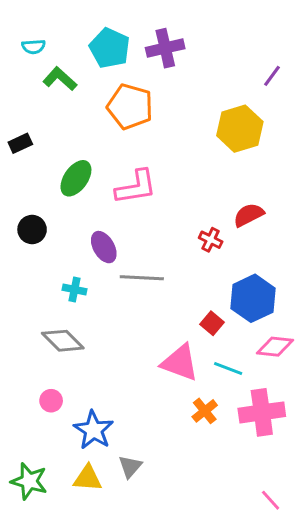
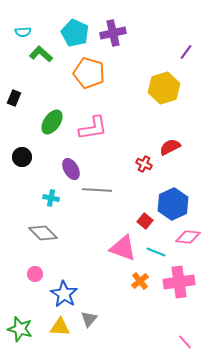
black rectangle: (20, 143) -> (14, 98), turned -42

